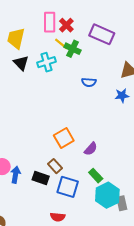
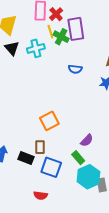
purple rectangle: (102, 34) -> (76, 29), moved, turned 55
yellow line: (61, 44) -> (50, 32), turned 32
purple semicircle: (91, 149) -> (87, 140), moved
brown rectangle: (55, 166) -> (40, 147), turned 40

